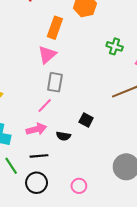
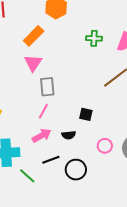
orange rectangle: (55, 28) -> (34, 36), turned 40
black circle: (37, 183) -> (76, 170), moved
pink circle: (79, 186) -> (105, 146), moved

